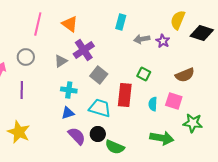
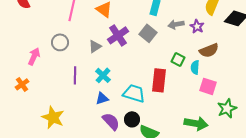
gray square: (99, 75) -> (148, 33), moved
brown semicircle: (185, 75) -> (209, 50), moved
purple line: (22, 90) -> (75, 75), moved
cyan cross: (69, 90) -> (103, 75), turned 35
cyan semicircle: (153, 104) -> (195, 67), moved
green star: (193, 123) -> (227, 108), turned -30

